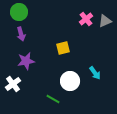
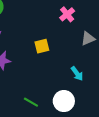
gray triangle: (105, 21) -> (88, 38), moved
white circle: (70, 81) -> (64, 101), moved

